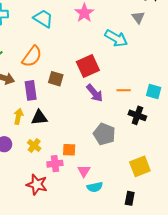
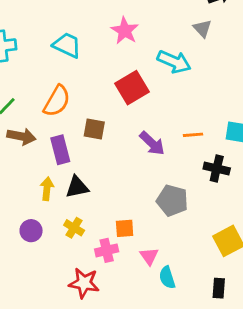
red square: (88, 66) -> (132, 88), moved
cyan semicircle: (95, 187) -> (167, 277), turned 91

